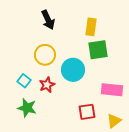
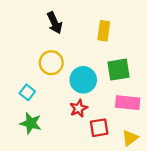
green square: (98, 50) -> (119, 70), moved
red star: (47, 85) -> (79, 108), moved

